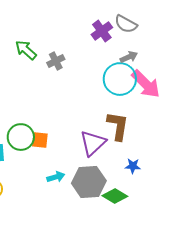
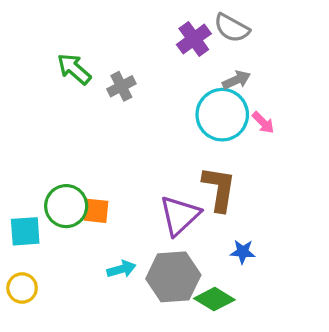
pink arrow: (146, 84) -> (263, 123), size x0.5

